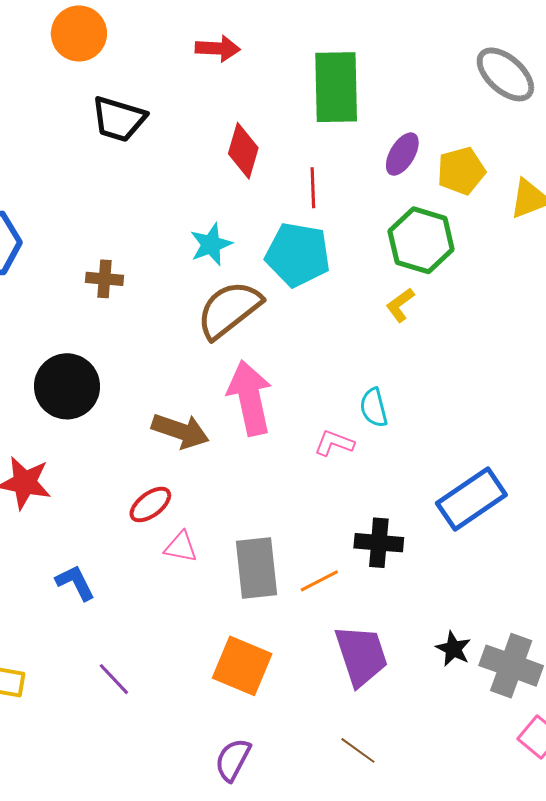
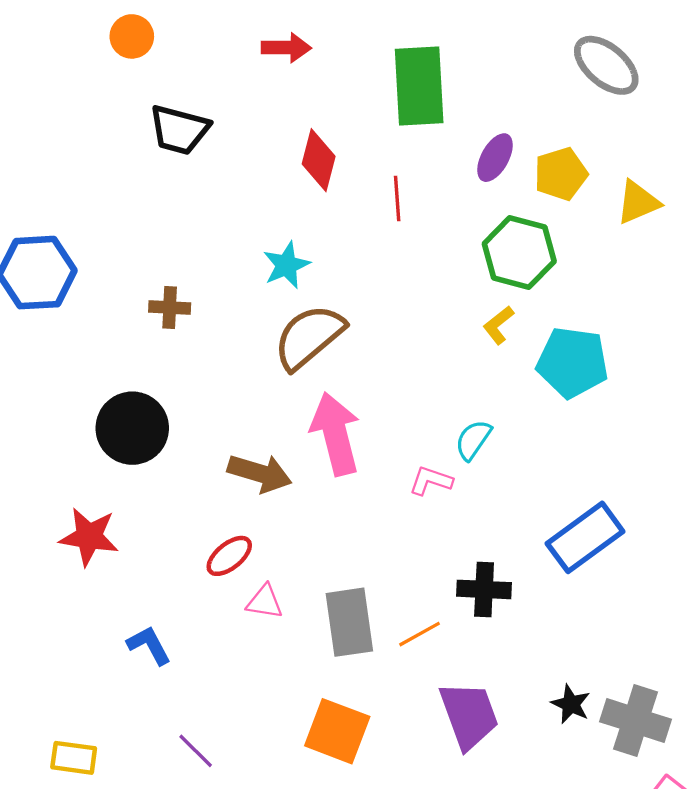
orange circle: (79, 33) -> (132, 36), size x0.7
cyan pentagon: (298, 255) -> (573, 362), moved
cyan semicircle: (374, 408) -> (473, 440), turned 51

